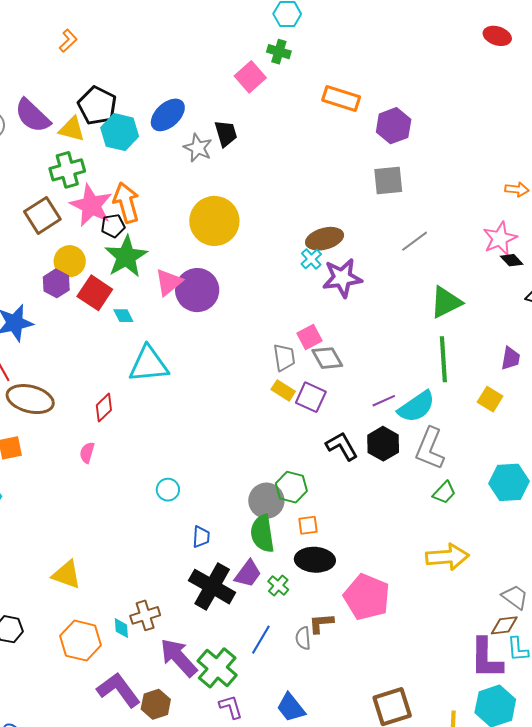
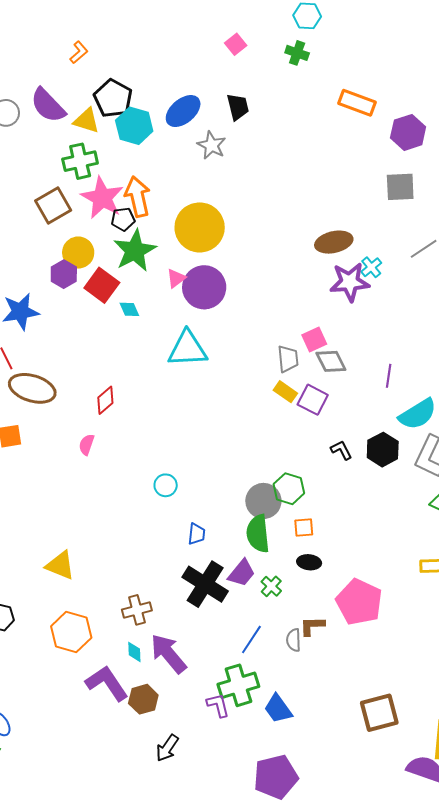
orange L-shape: (68, 41) -> (79, 52), moved
pink square: (250, 77) -> (236, 44), moved, size x0.7
black trapezoid: (226, 133) -> (238, 107), moved
yellow circle: (214, 221) -> (200, 227), moved
cyan cross: (311, 259) -> (371, 267), moved
pink triangle: (169, 282) -> (176, 278), size x0.7
cyan triangle: (149, 364) -> (187, 349), moved
purple line: (384, 401) -> (389, 376), moved, turned -60
black L-shape: (342, 446) -> (341, 450), size x0.7
black ellipse: (315, 560) -> (309, 562), size x0.6
cyan diamond: (121, 628) -> (134, 652), moved
green cross: (217, 668) -> (238, 685), moved, turned 30

